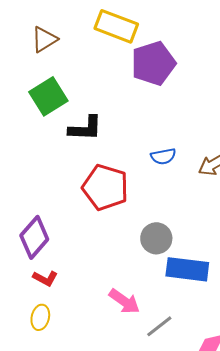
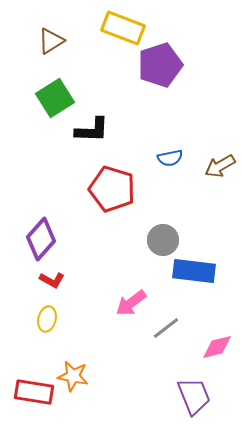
pink arrow: (124, 301) -> (131, 303), turned 108

